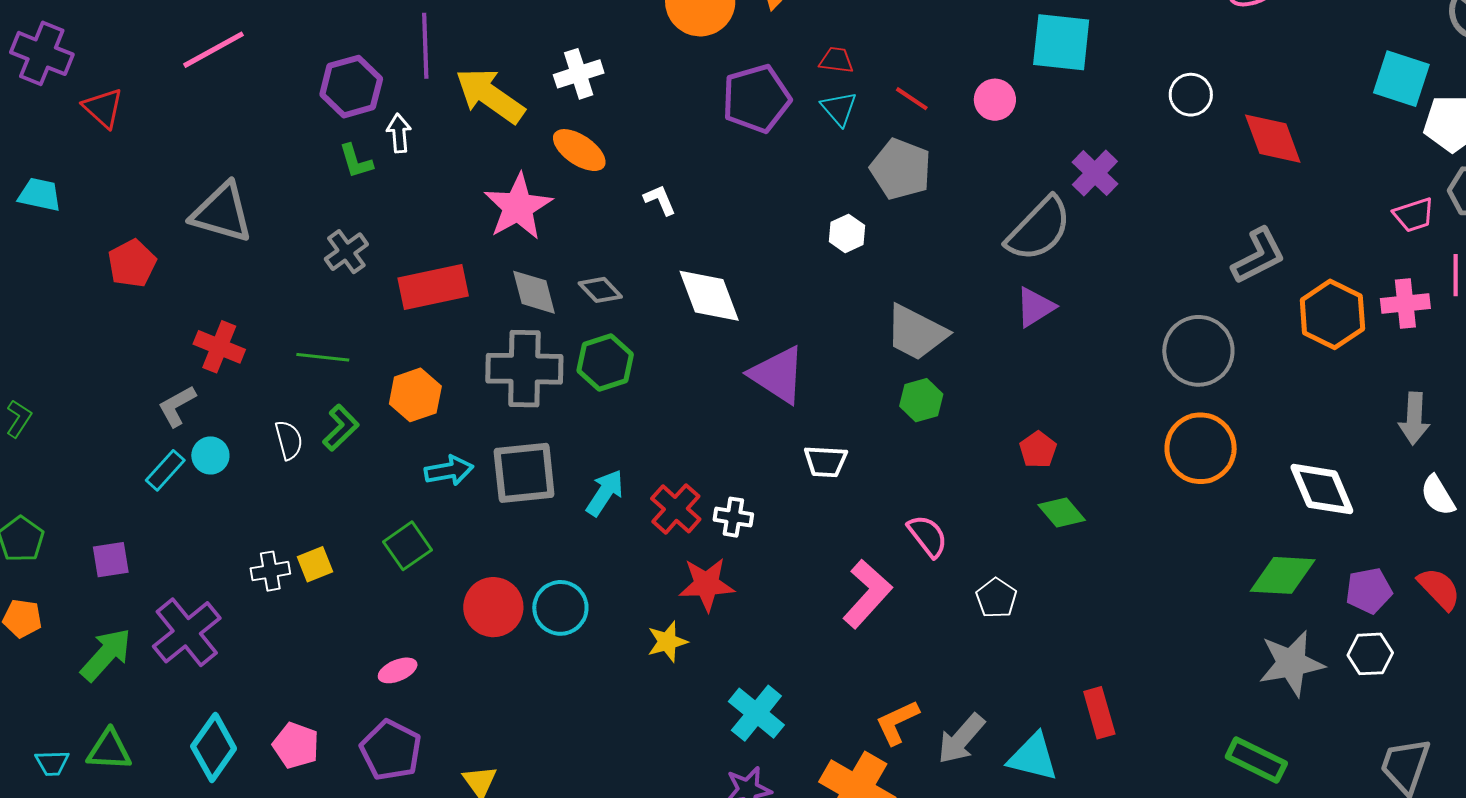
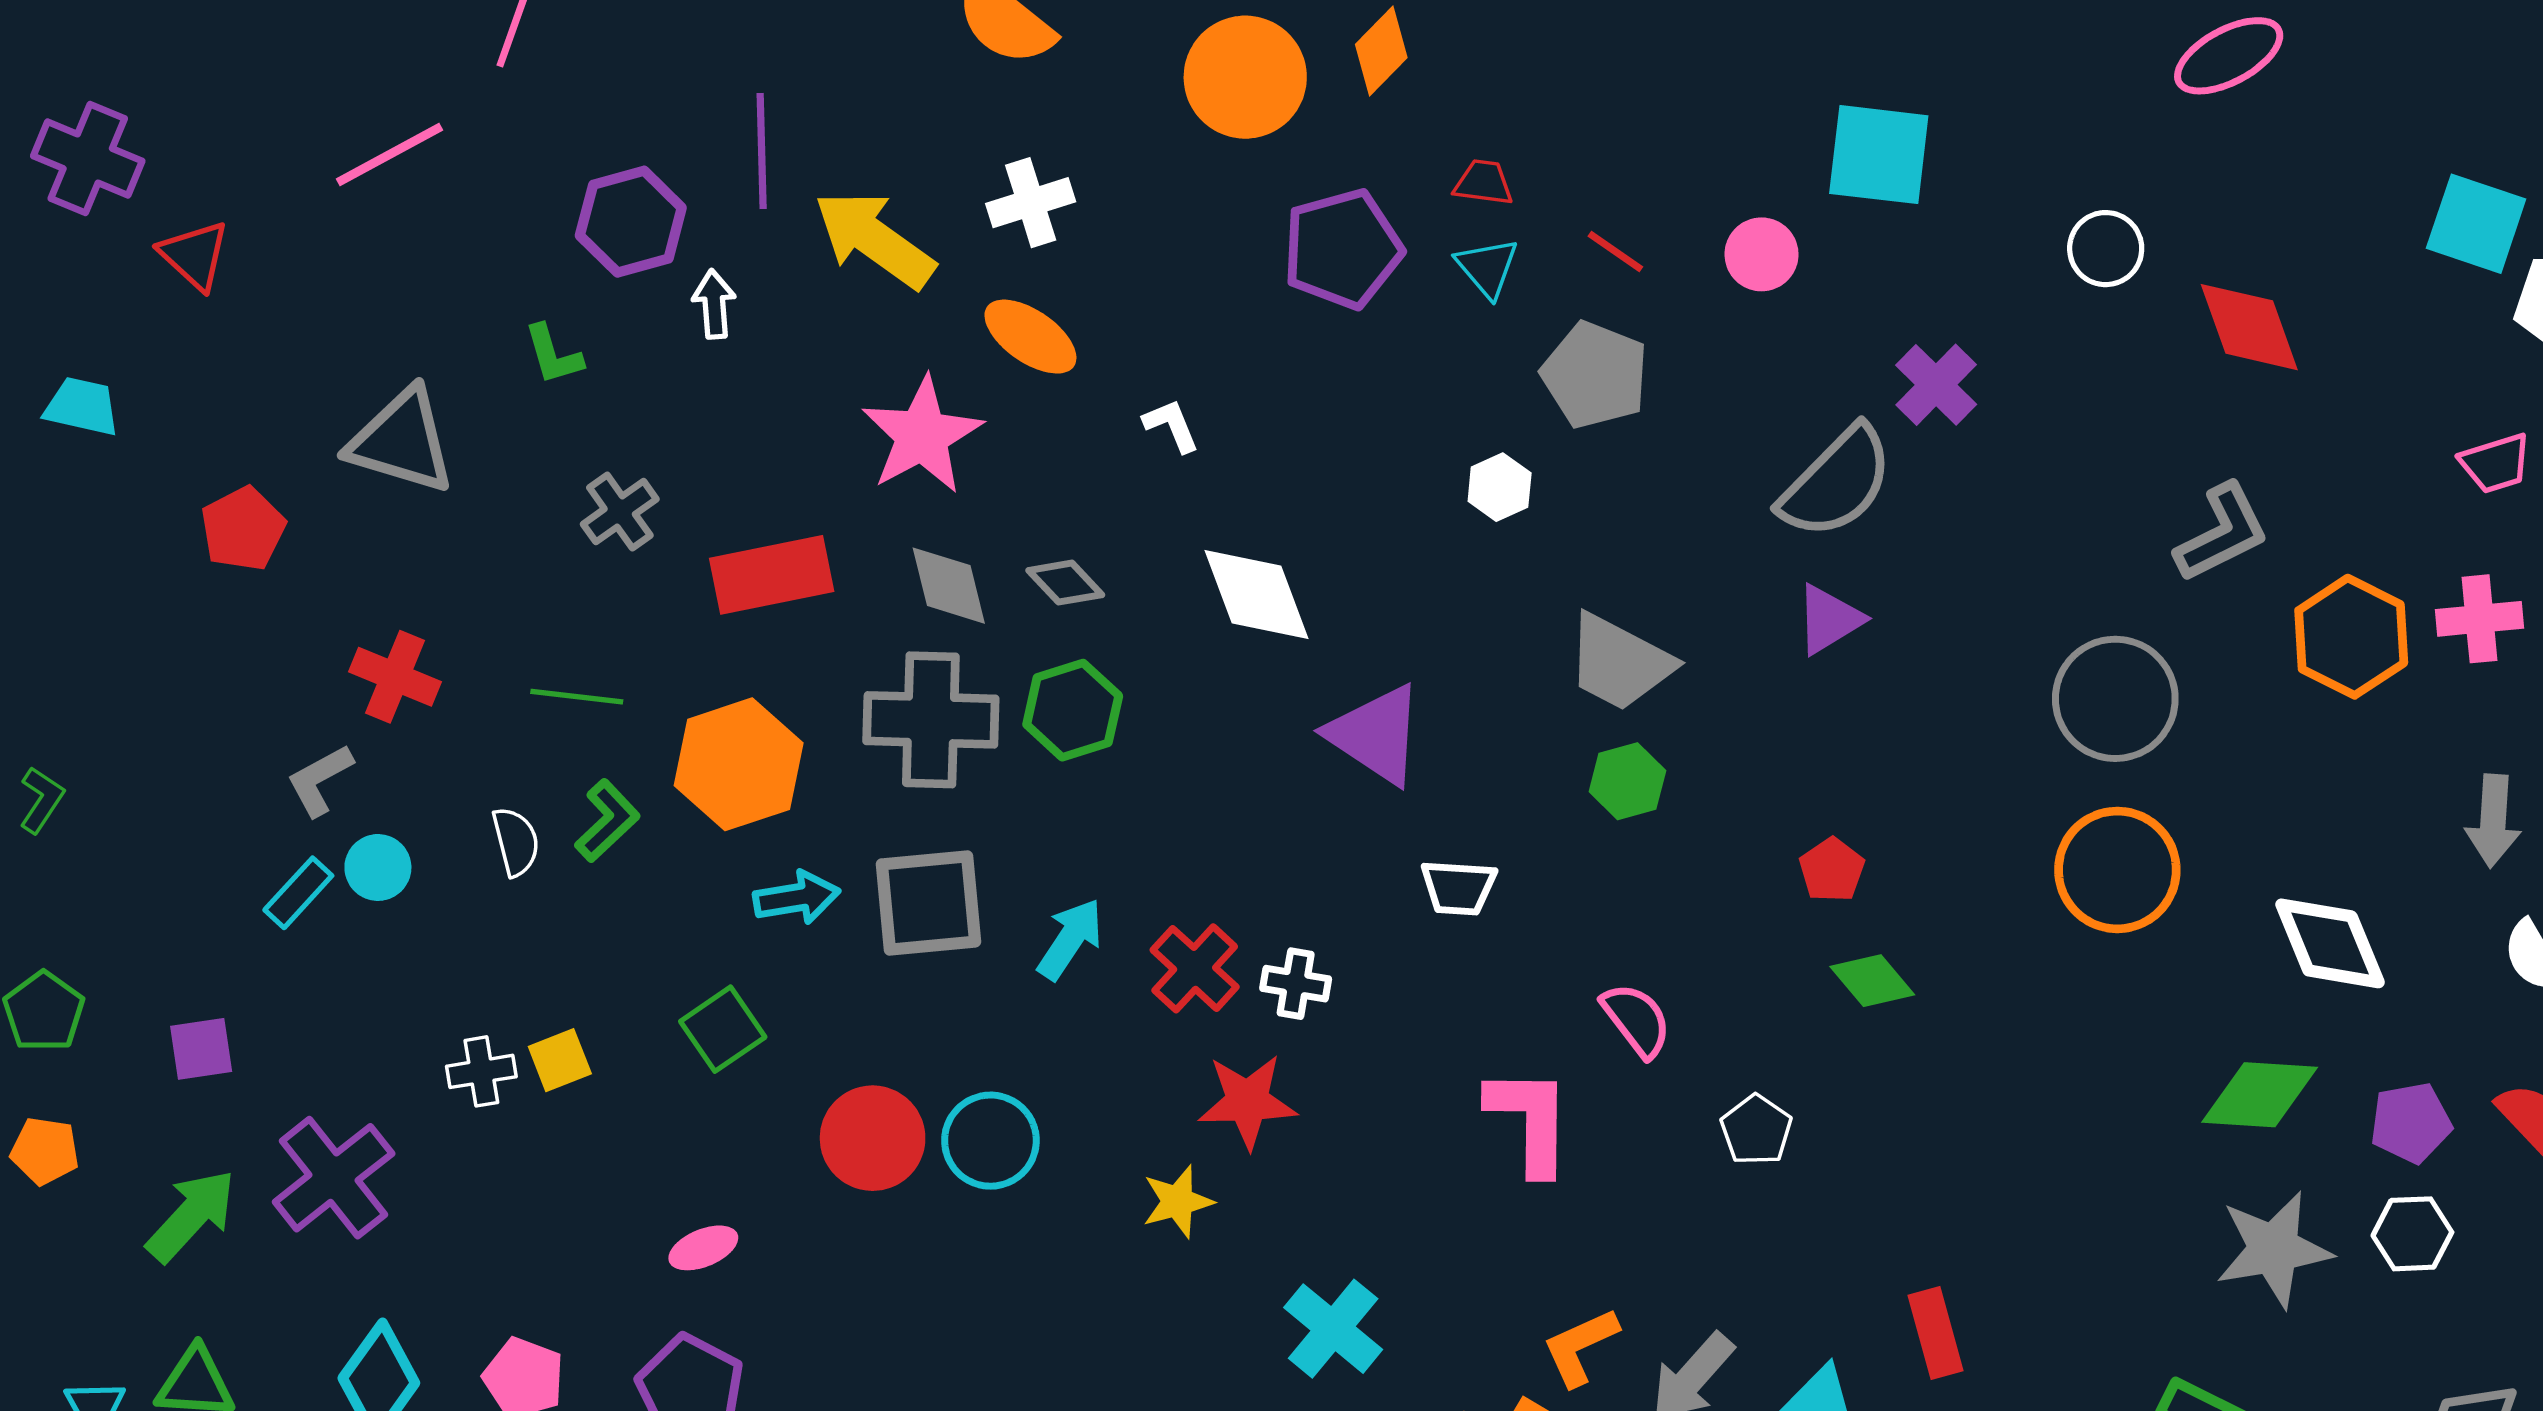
green L-shape: (356, 161) -> (553, 355), moved
orange hexagon: (415, 395) -> (739, 764), size x1.4
pink L-shape: (867, 594) -> (1530, 1121), turned -42

